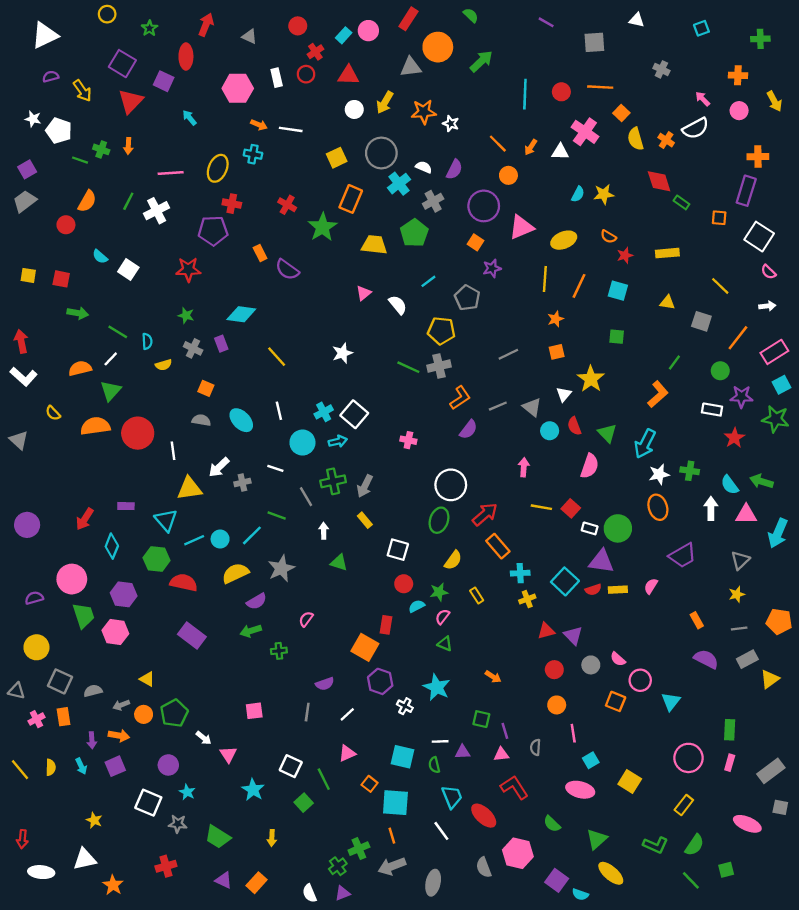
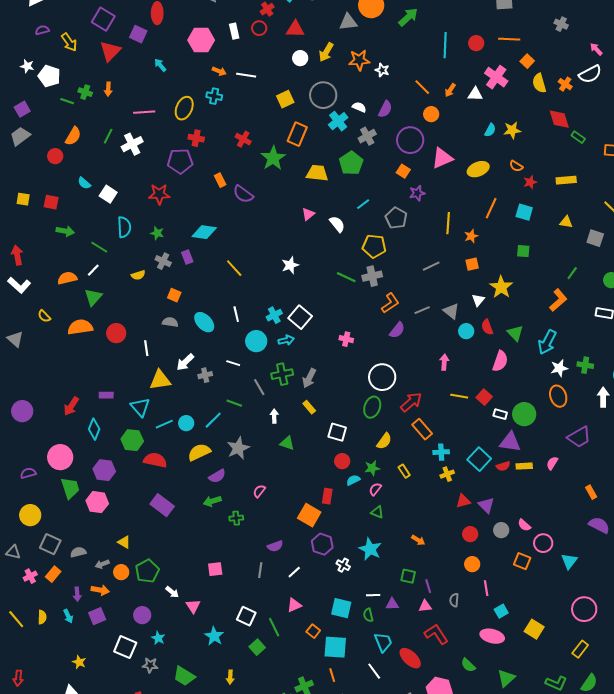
yellow line: (545, 279) -> (448, 223), moved
cyan semicircle: (147, 341) -> (124, 227), moved, size x1.5
red circle: (138, 433) -> (116, 333), size x0.7
orange rectangle: (64, 717) -> (53, 574), turned 49

